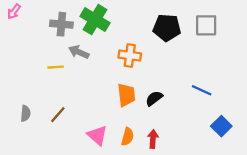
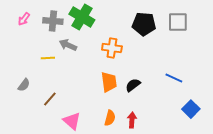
pink arrow: (14, 11) -> (24, 19), moved
gray semicircle: (25, 113) -> (24, 85), moved, turned 32
pink triangle: (97, 135) -> (72, 121), moved

